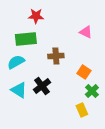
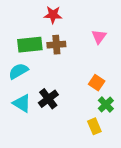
red star: (36, 16) -> (53, 15), moved
pink triangle: (86, 32) -> (99, 37), turned 40
brown cross: (56, 56) -> (56, 45), moved

